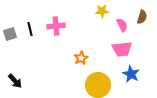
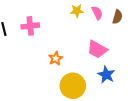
pink semicircle: (122, 25) -> (97, 13), moved
pink trapezoid: (122, 49) -> (97, 49), turned 35

